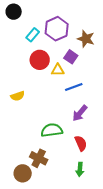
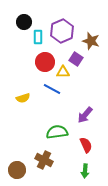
black circle: (14, 12) -> (24, 22), moved
cyan rectangle: (33, 35) -> (38, 37), turned -40
blue line: (74, 87) -> (52, 89), moved, turned 48
brown circle: (23, 173) -> (17, 170), moved

